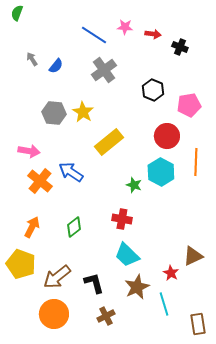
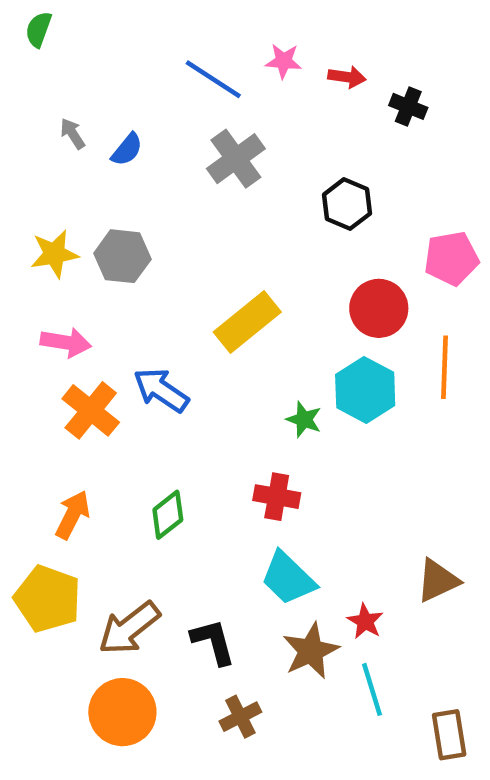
pink pentagon: (189, 105) -> (451, 258), moved
yellow star: (83, 112) -> (54, 254), moved, turned 30
red star: (171, 273) -> (365, 621), moved

